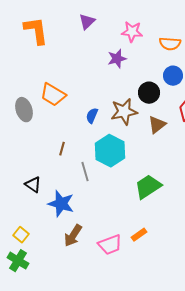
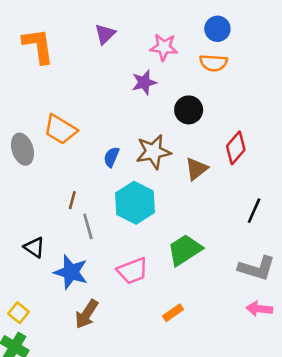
blue circle: (173, 76) -> (217, 29), moved
black circle: (149, 93) -> (189, 110), moved
gray line: (85, 172) -> (88, 226), moved
pink trapezoid: (110, 245) -> (132, 271), moved

